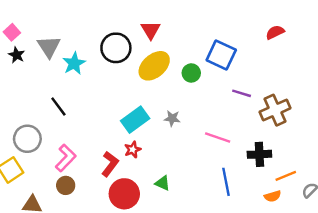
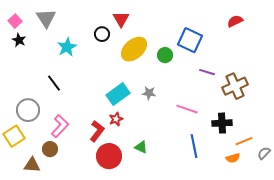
red triangle: (151, 30) -> (121, 19), moved
gray triangle: (49, 47) -> (46, 18), moved
black circle: (116, 48) -> (102, 34), size x0.6
brown circle: (66, 185) -> (50, 149), moved

